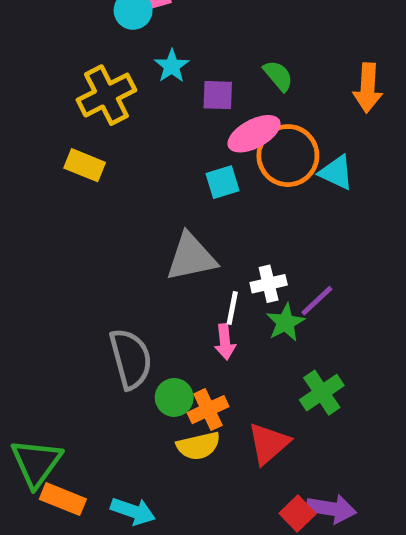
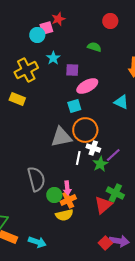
green semicircle: (278, 76) -> (94, 47), moved, turned -32
orange circle: (288, 156) -> (85, 130), moved
white cross: (269, 284) -> (93, 148), turned 32
pink arrow: (225, 342) -> (67, 188), moved
green cross: (322, 393) -> (115, 193), turned -30
red triangle: (269, 443) -> (103, 205), moved

